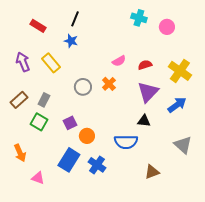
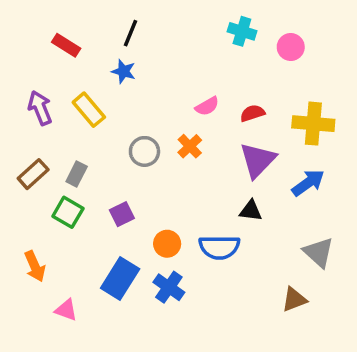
yellow cross: (180, 71) -> (313, 124), turned -30
orange circle: (87, 136) -> (167, 244), moved
brown triangle: (152, 172) -> (294, 299), moved

